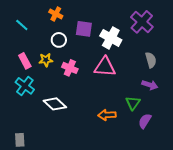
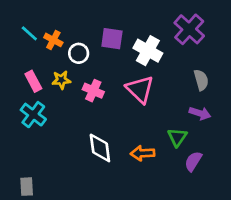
orange cross: (56, 14) -> (53, 40), moved
pink triangle: (105, 67) -> (140, 89), turned 40
white diamond: (55, 104) -> (100, 148), moved, turned 40

